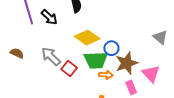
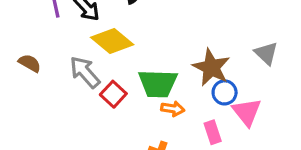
yellow diamond: (87, 38) -> (112, 41), moved
blue circle: (111, 48) -> (225, 92), moved
brown star: (127, 63) -> (211, 67), moved, turned -30

